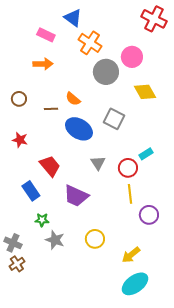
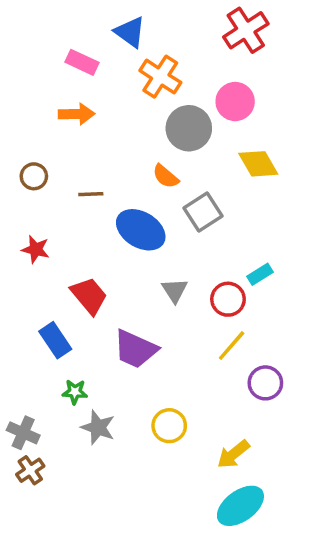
red cross: (154, 19) -> (246, 30), moved, turned 30
orange semicircle: (73, 99) -> (166, 176), moved
gray square: (114, 119) -> (203, 212), turned 30
yellow line: (130, 194) -> (232, 346), turned 48

